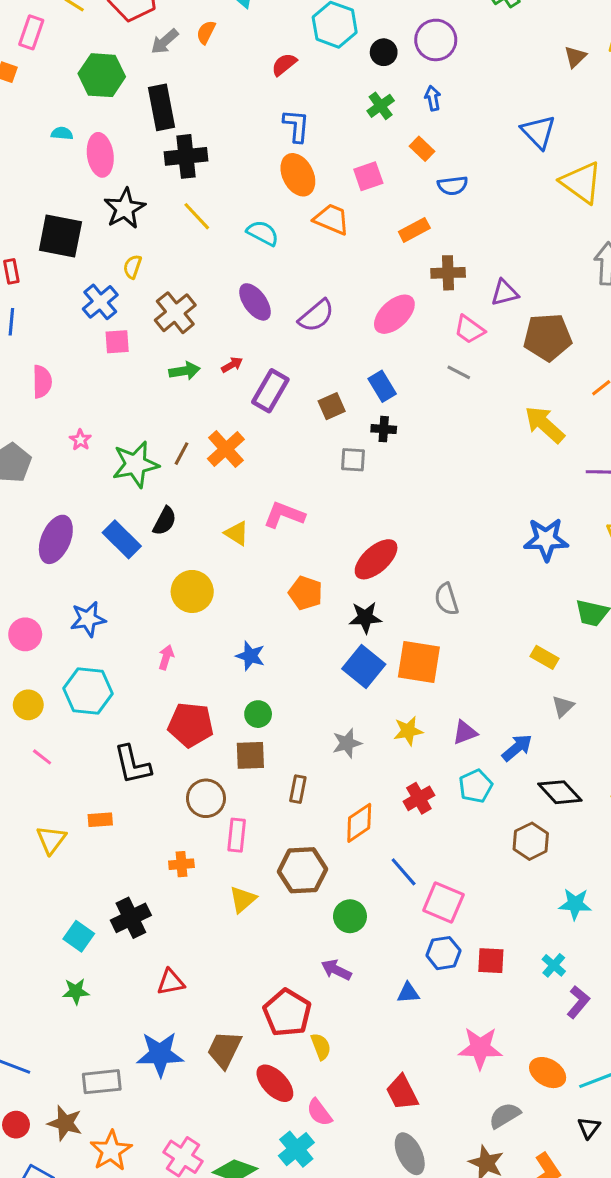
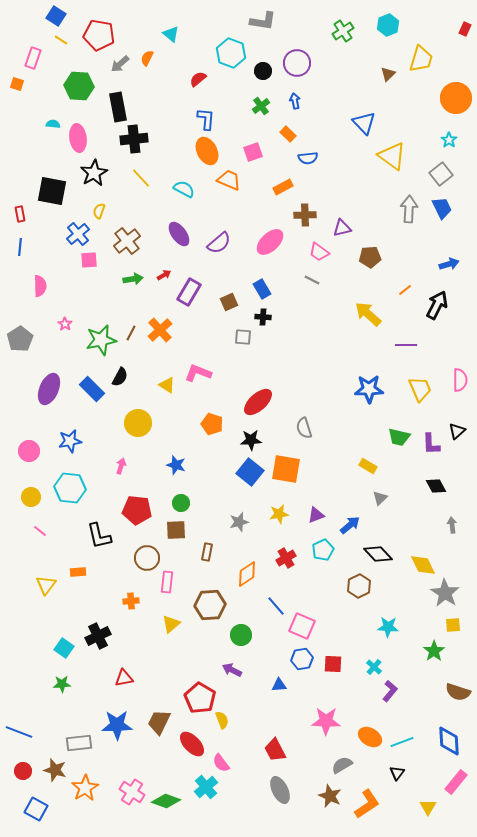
brown pentagon: (548, 337) -> (370, 257), size x0.7

